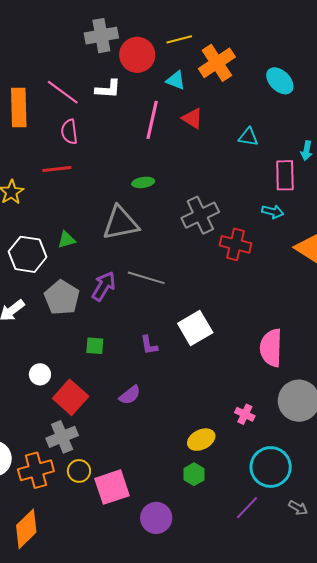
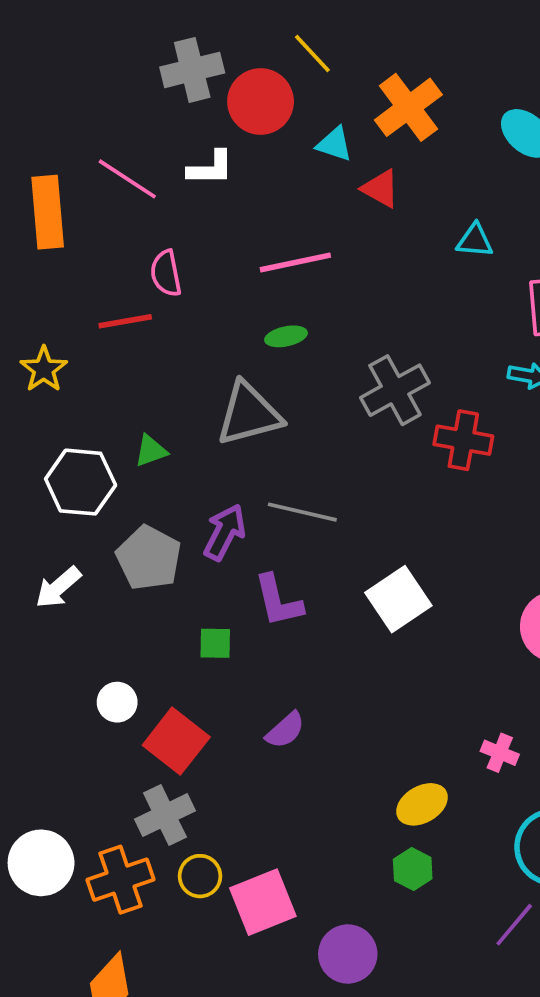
yellow line: (179, 39) -> (312, 54), moved, turned 65
red triangle: (192, 118) -> (381, 189), moved
pink line: (152, 120) -> (295, 262), moved, turned 69
pink semicircle: (69, 132) -> (166, 273), moved
purple L-shape: (149, 345) -> (278, 601), moved, size x1.5

